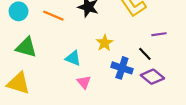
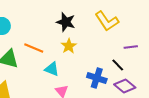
orange line: (53, 16) -> (34, 48), moved
yellow star: (105, 43) -> (69, 46), moved

